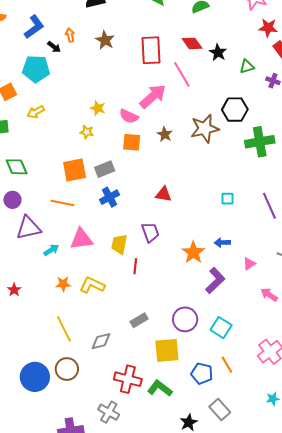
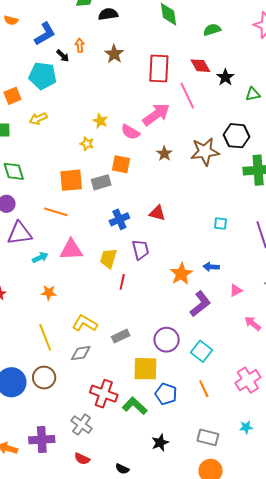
orange square: (132, 142) -> (121, 164), moved
blue cross: (109, 197) -> (119, 219), moved
yellow L-shape: (92, 285) -> (85, 323), moved
blue pentagon: (202, 373) -> (166, 394), moved
gray rectangle: (220, 410) -> (208, 437), moved, turned -40

